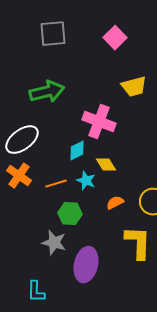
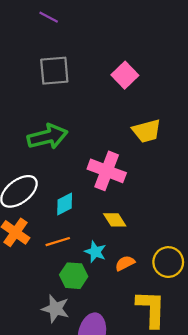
cyan diamond: (77, 151) -> (65, 204), moved
cyan star: (86, 181) -> (95, 252), moved

